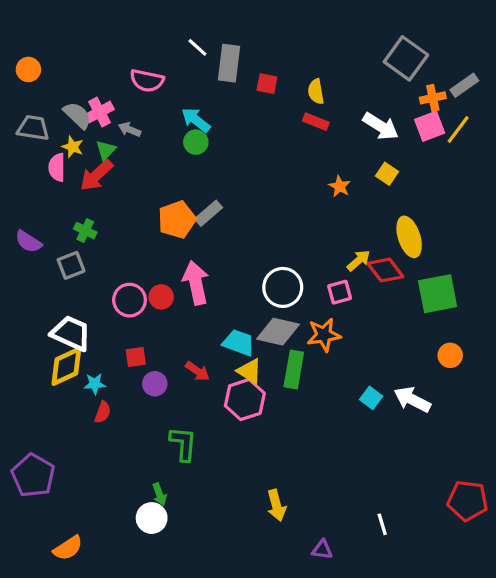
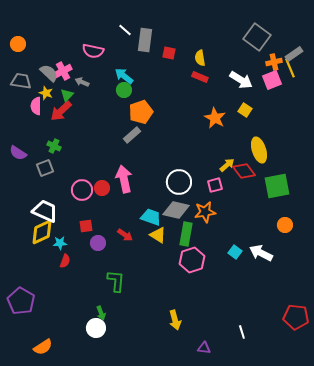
yellow line: (458, 129) -> (290, 68), moved, turned -60
orange star: (340, 186) -> (215, 118), size x1.5
orange pentagon: (177, 220) -> (141, 112), moved
pink hexagon: (245, 400) -> (192, 260), moved

